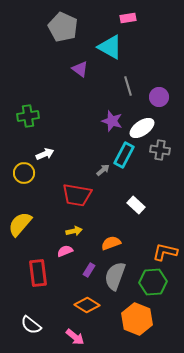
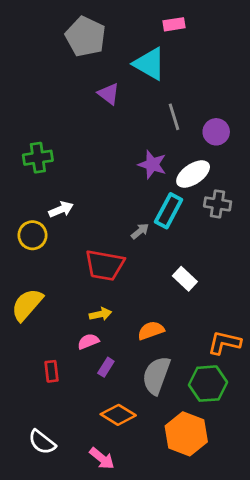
purple rectangle: (89, 270) -> (106, 367), moved
red rectangle: (38, 273) -> (52, 371), size x0.6

